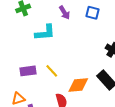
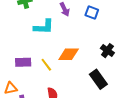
orange diamond: (78, 85) -> (69, 54), moved

